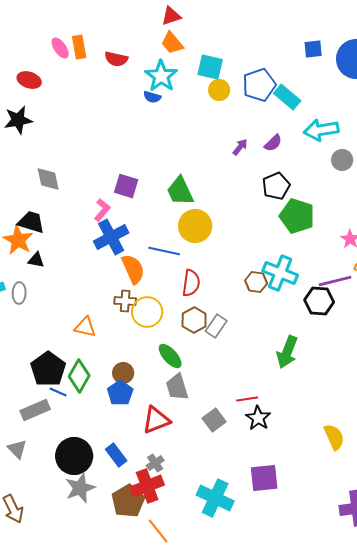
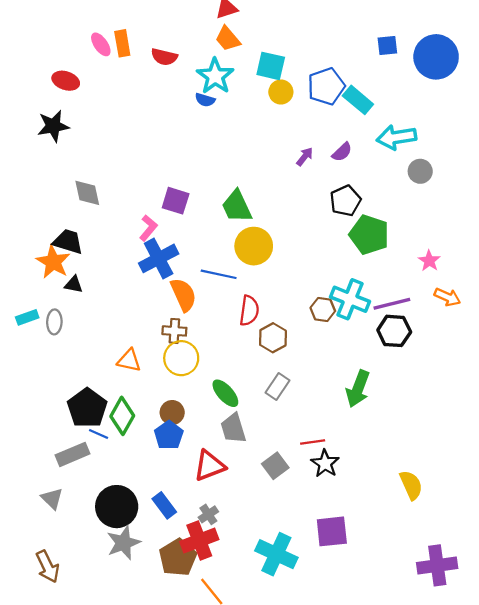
purple line: (335, 281) -> (392, 304), moved
yellow circle: (147, 312) -> (181, 358), moved
brown hexagon: (194, 320) -> (273, 338), moved
gray rectangle: (216, 326) -> (277, 386), moved

